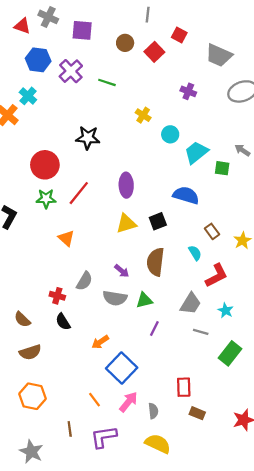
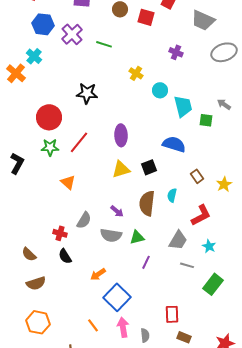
red square: (154, 52) -> (146, 17), turned -30
cyan trapezoid: (196, 152) -> (183, 106), turned 115
cyan semicircle: (195, 253) -> (172, 195), moved, turned -136
pink arrow: (128, 402) -> (123, 327), turned -48

